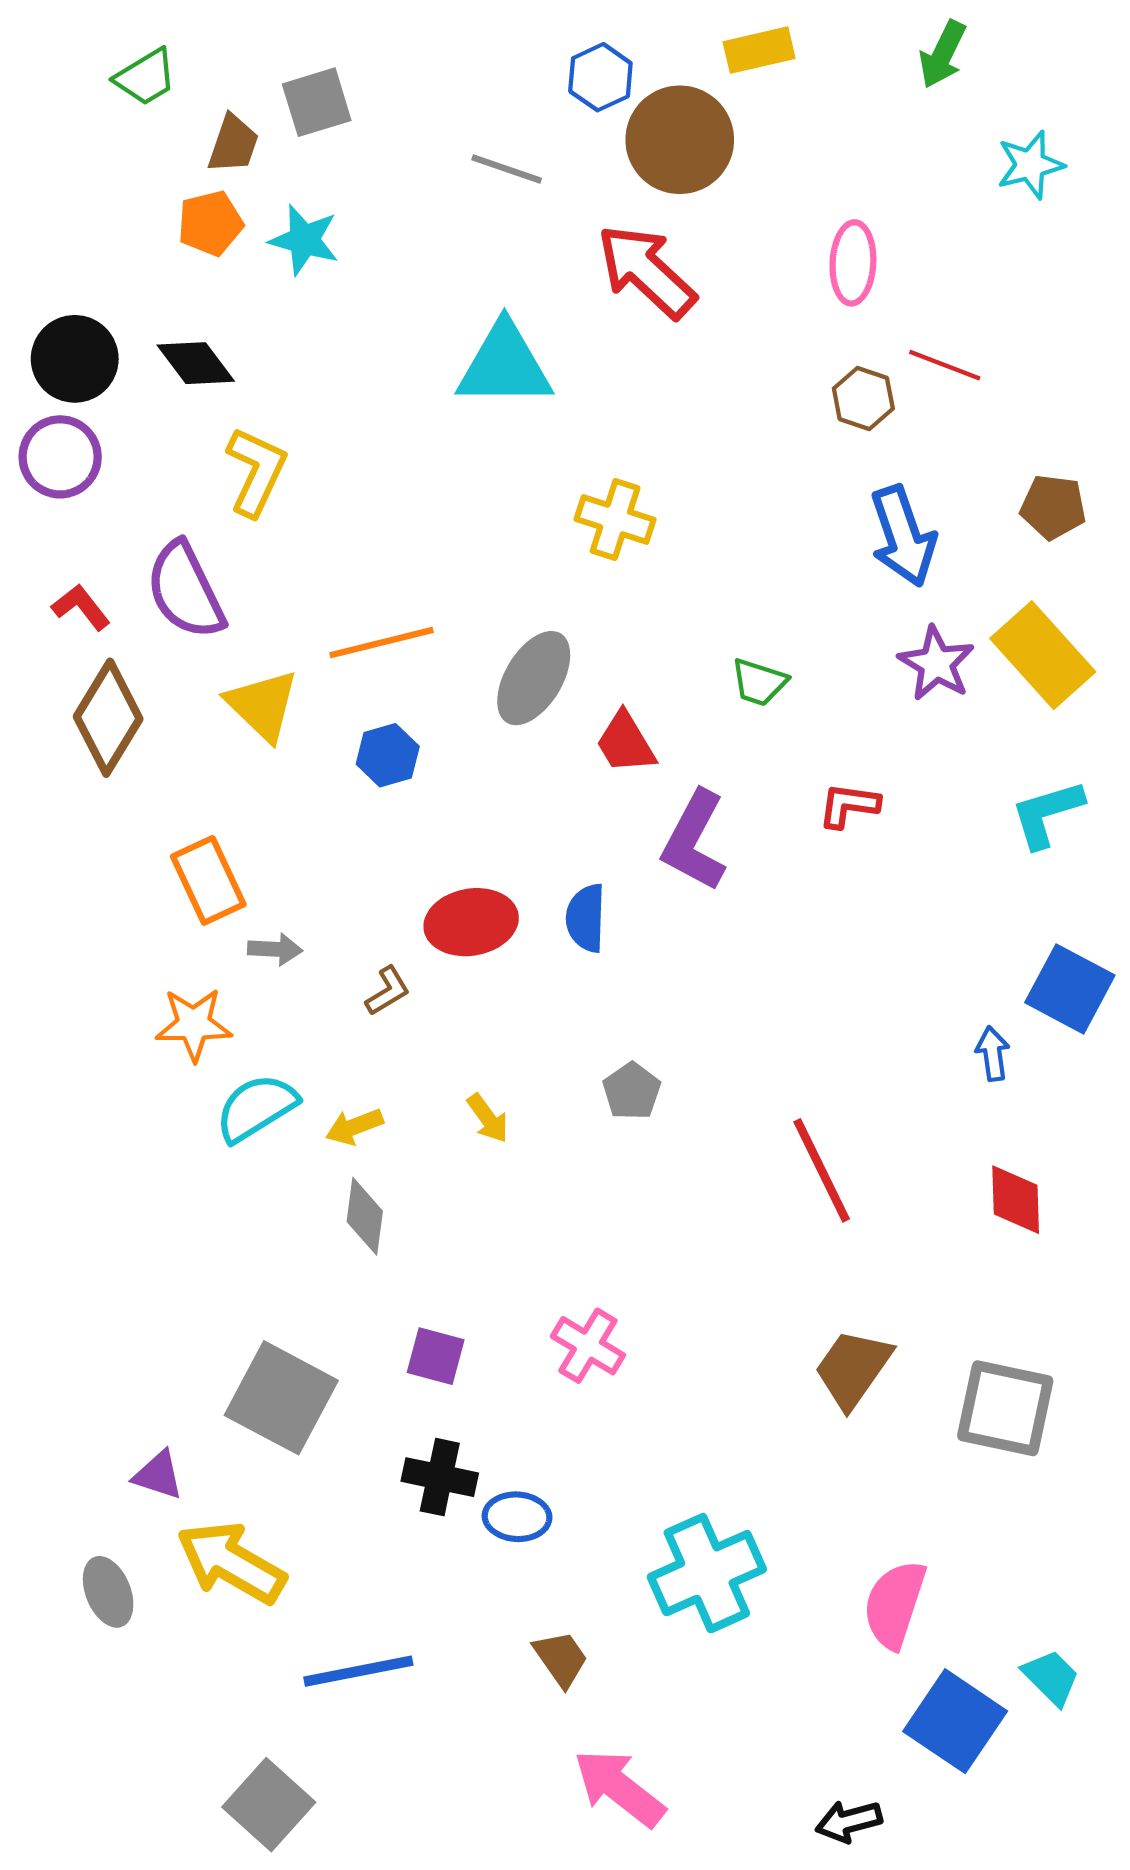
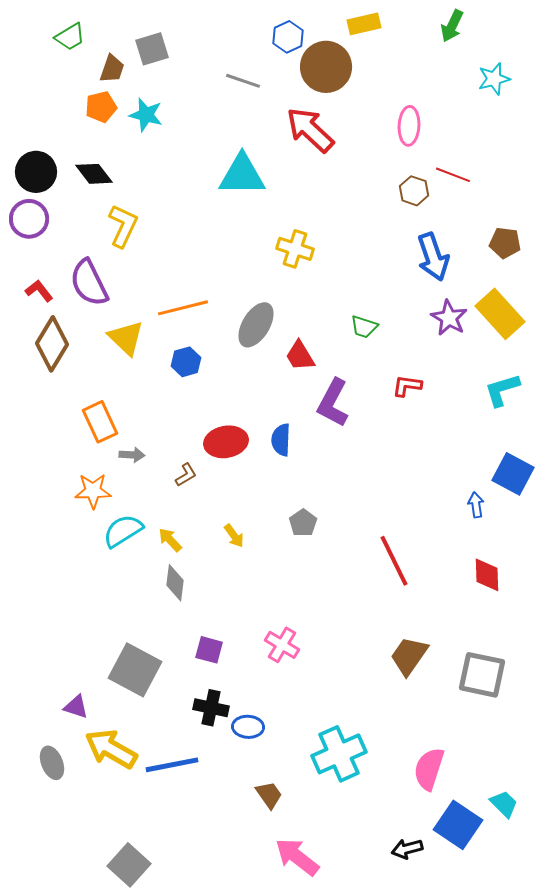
yellow arrow: (354, 1127) -> (170, 540), turned 68
blue line: (358, 1671) -> (172, 765), moved
black arrow: (849, 1821) -> (407, 849), moved

